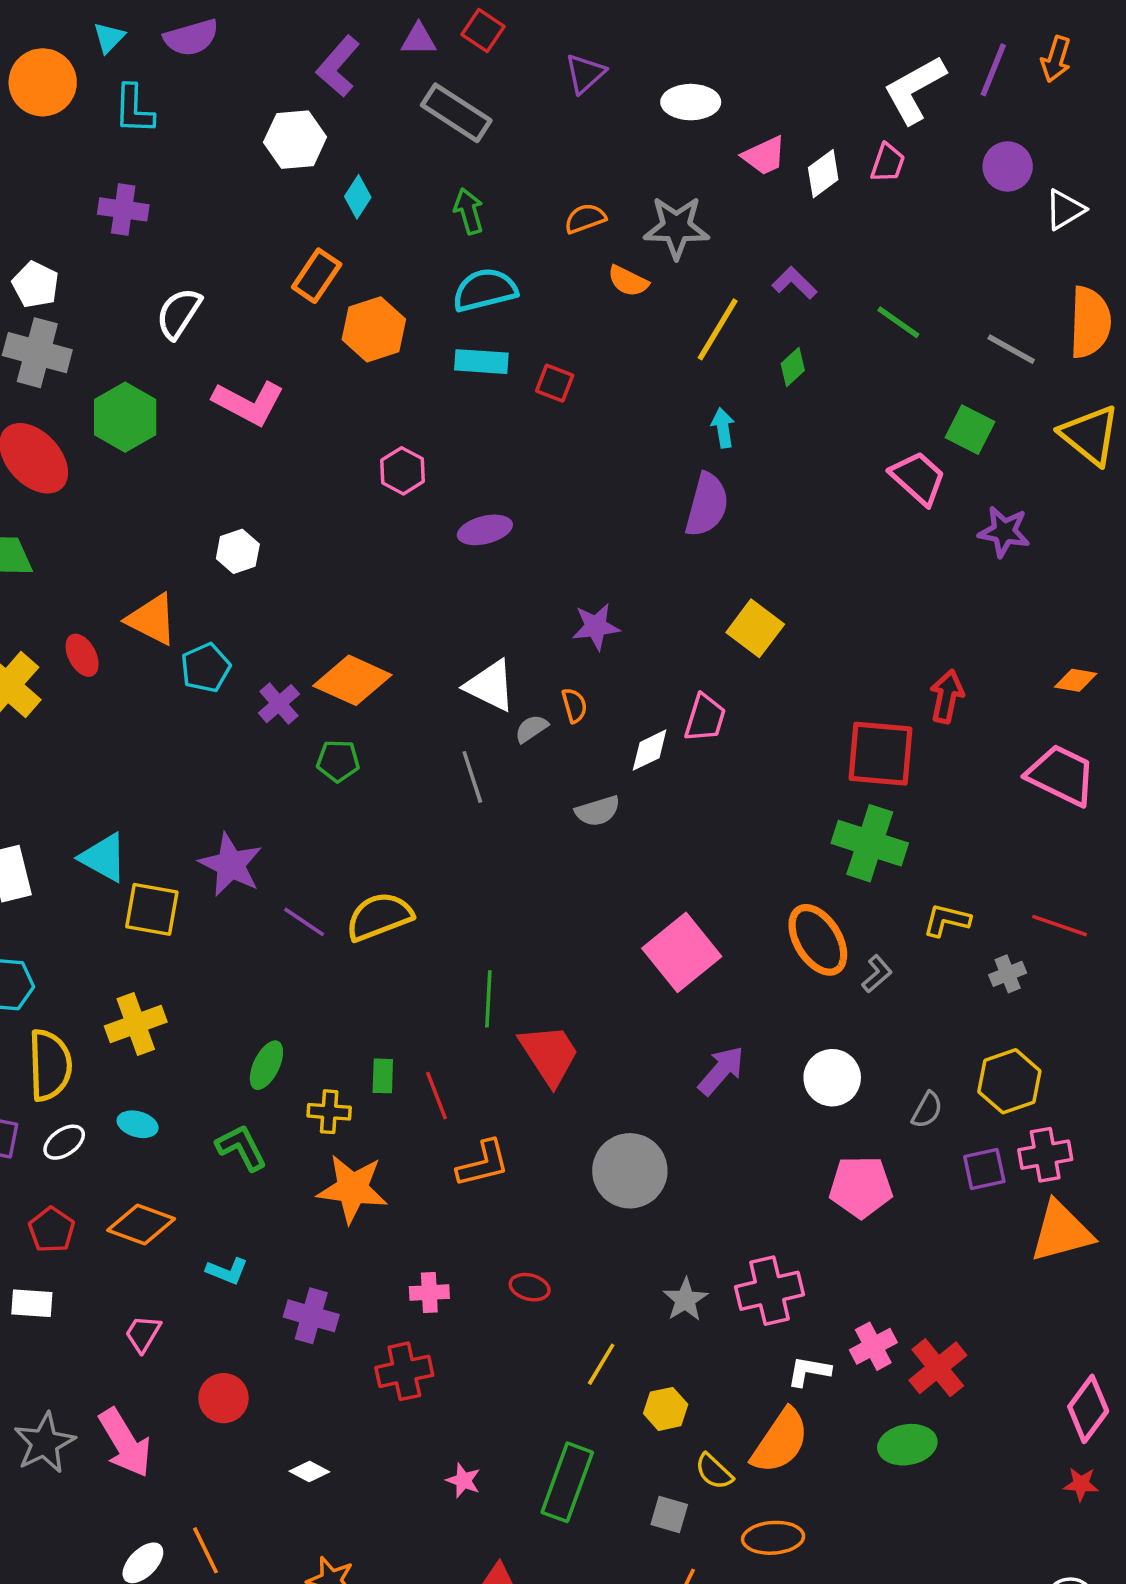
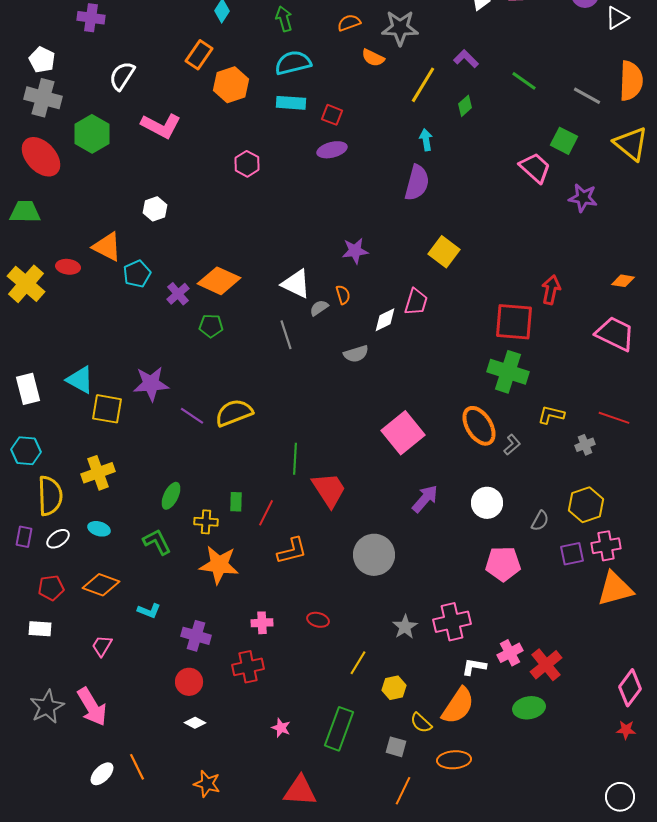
purple ellipse: (485, 530) -> (332, 150), moved
red ellipse: (82, 655) -> (68, 267), turned -55
purple star: (231, 865) -> (151, 384), turned -30
red line: (437, 1096) -> (266, 513), turned 48
red pentagon: (52, 1230) -> (51, 588), turned 30
red circle: (223, 1398) -> (189, 682), moved

